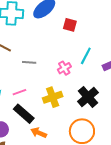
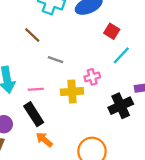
cyan line: (86, 56) -> (121, 55), moved
yellow cross: (53, 97) -> (72, 92), moved
black cross: (88, 97) -> (121, 106), moved

